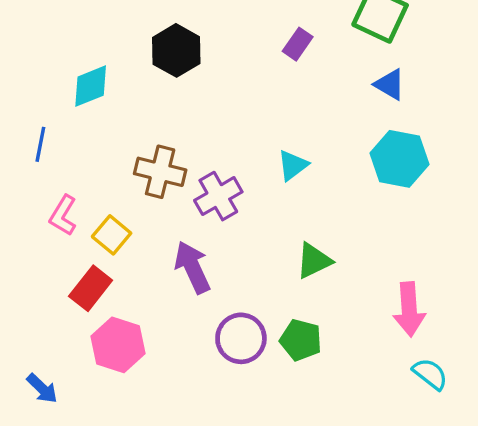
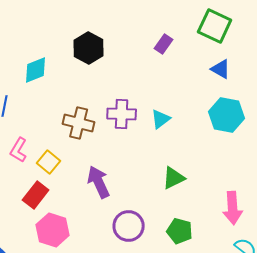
purple cross: (218, 196) -> (122, 114), moved, turned 32
green pentagon: (301, 340) -> (180, 231), moved

